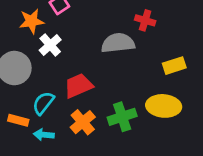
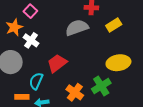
yellow rectangle: (174, 66) -> (114, 25), moved
green cross: (122, 117) -> (101, 86), moved
orange cross: (83, 122) -> (75, 92), moved

